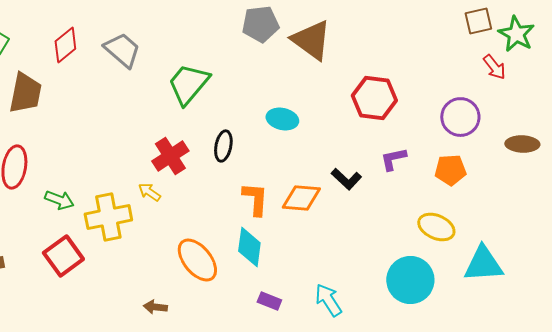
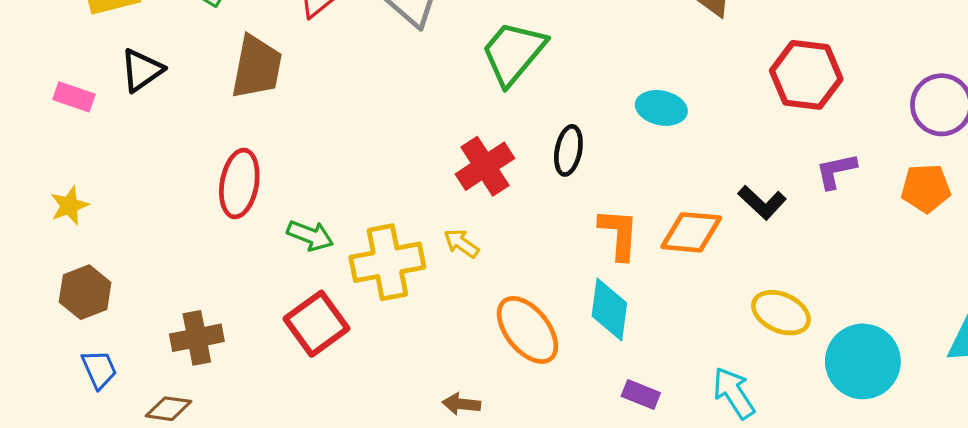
yellow arrow: (149, 192) -> (461, 243), moved
yellow ellipse: (436, 227) -> (781, 313), moved

